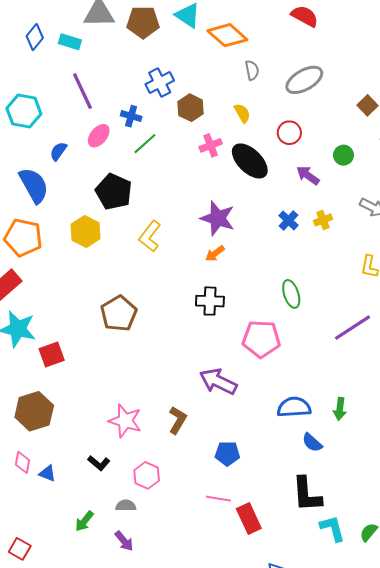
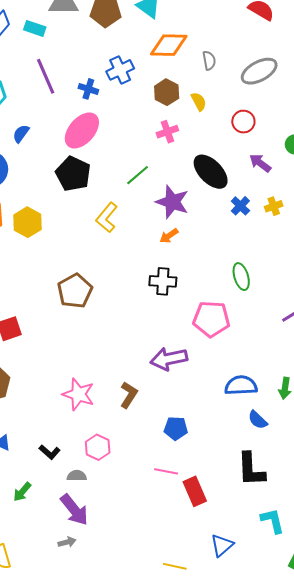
orange diamond: (227, 35) -> (169, 45), moved, turned -42
brown hexagon: (191, 108) -> (167, 92), moved
blue cross: (131, 116) -> (88, 89), moved
pink ellipse: (99, 136) -> (82, 131), moved, size x1.6
green line: (145, 144) -> (138, 175), moved
black ellipse: (250, 161) -> (211, 172), moved
yellow hexagon: (85, 232) -> (27, 222), moved
purple arrow: (218, 381) -> (169, 359), turned -39
black L-shape: (99, 463) -> (50, 452), moved
green arrow: (84, 521) -> (22, 492), moved
cyan L-shape: (332, 528) -> (273, 521), moved
purple arrow: (124, 541) -> (74, 510), size x1.6

